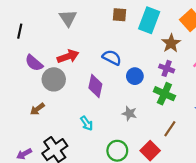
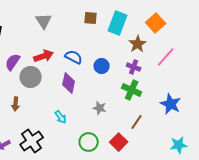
blue semicircle: (112, 58) -> (74, 57), moved
purple semicircle: (34, 63) -> (13, 62), turned 84
blue circle: (135, 76) -> (102, 66), moved
brown arrow: (37, 109) -> (16, 104), turned -48

